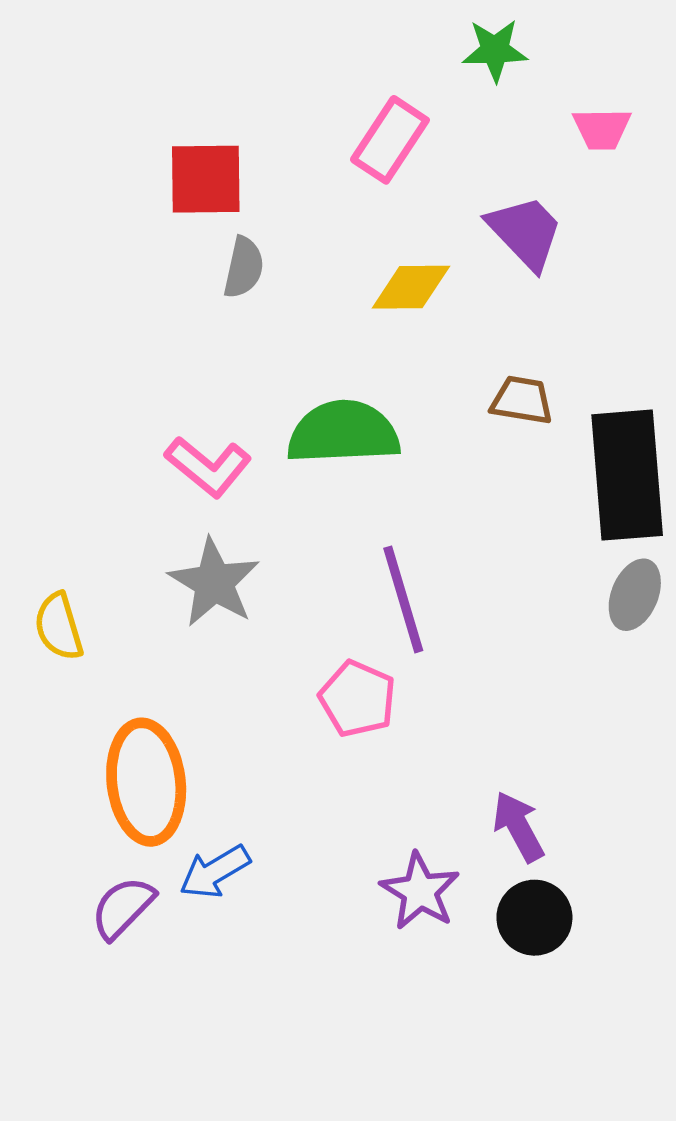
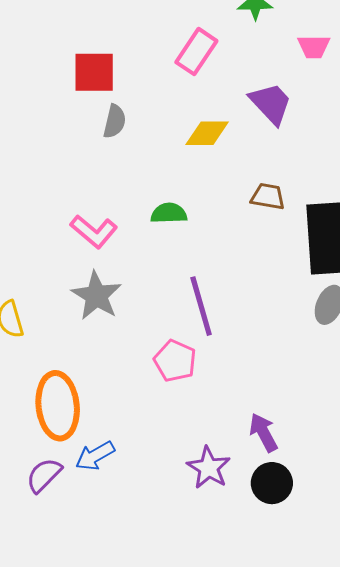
green semicircle: (343, 432) -> (169, 213), size x0.6

